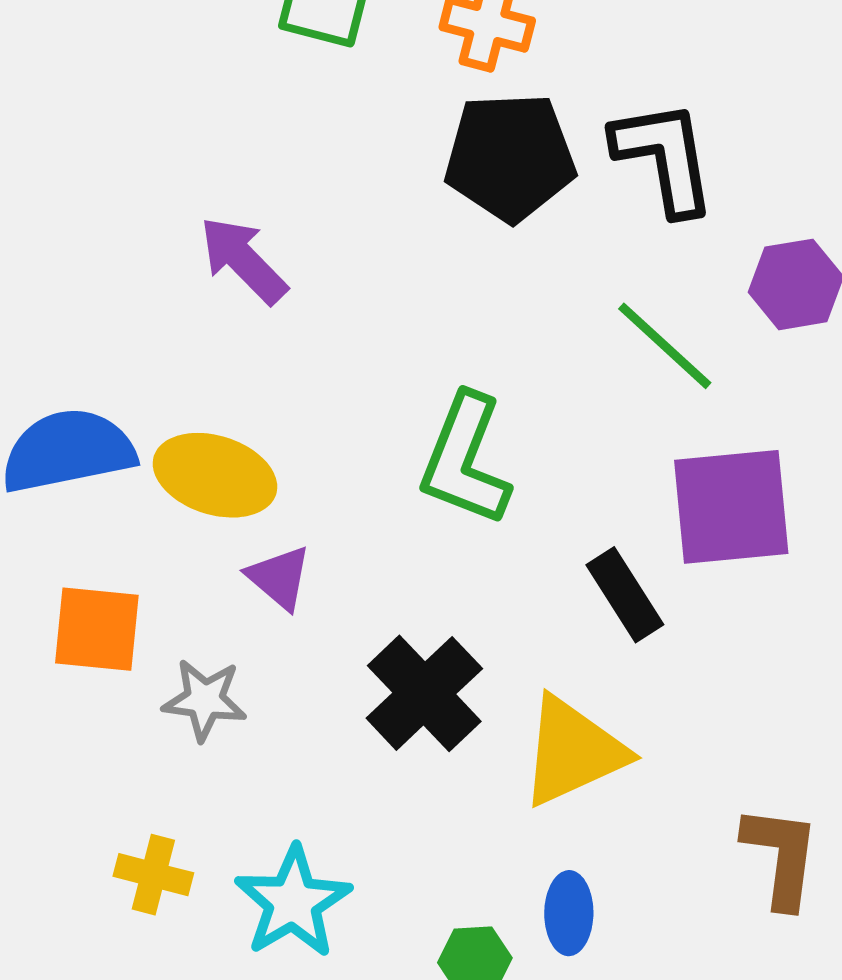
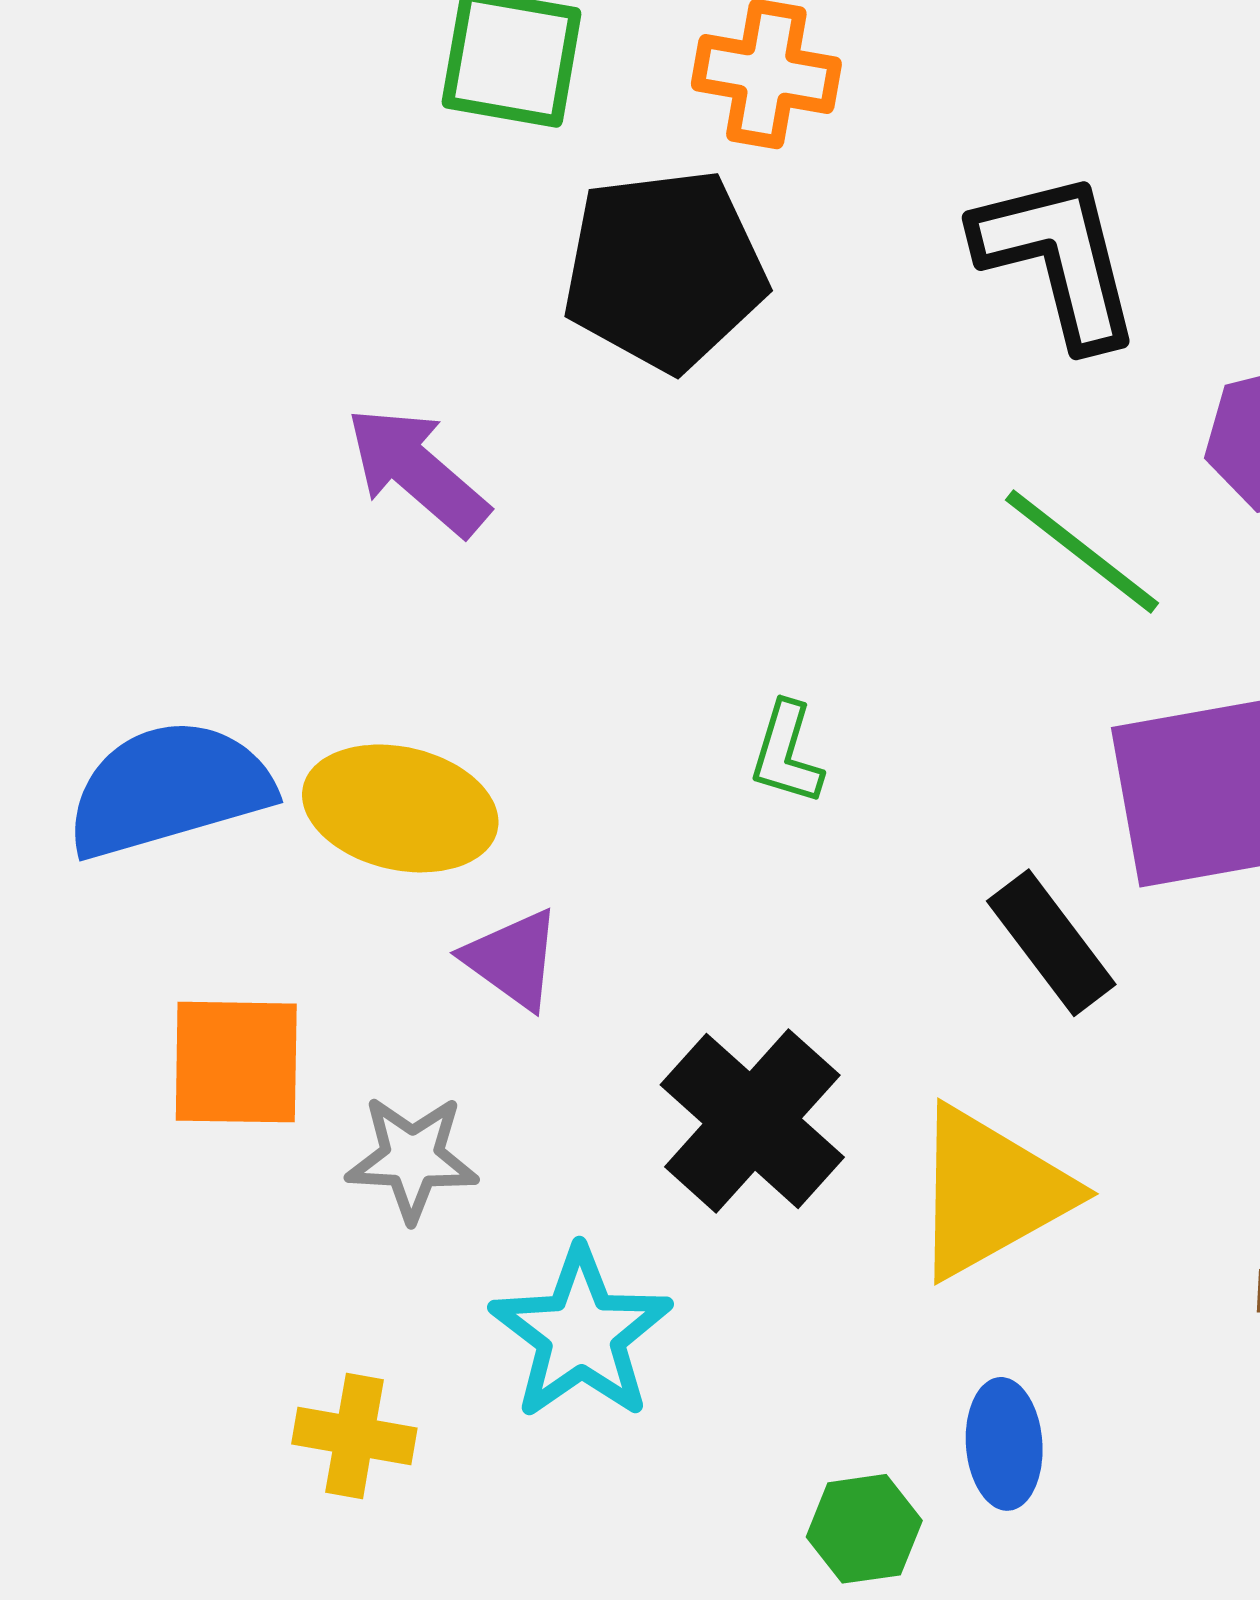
black pentagon: (510, 157) -> (664, 270), moved
green L-shape: (465, 460) -> (787, 753), size x0.5
cyan star: (293, 902) -> (581, 1334), moved

